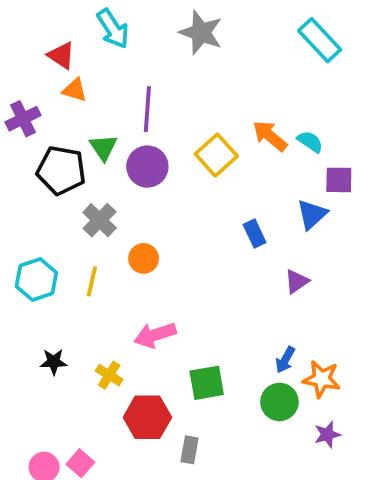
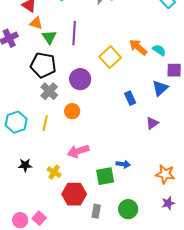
green triangle: (103, 147) -> (49, 37), moved
purple circle: (147, 167) -> (80, 79), moved
black pentagon: (61, 170) -> (43, 65), moved
blue arrow: (285, 360) -> (123, 164), moved, turned -112
green circle: (279, 402) -> (128, 209), moved

